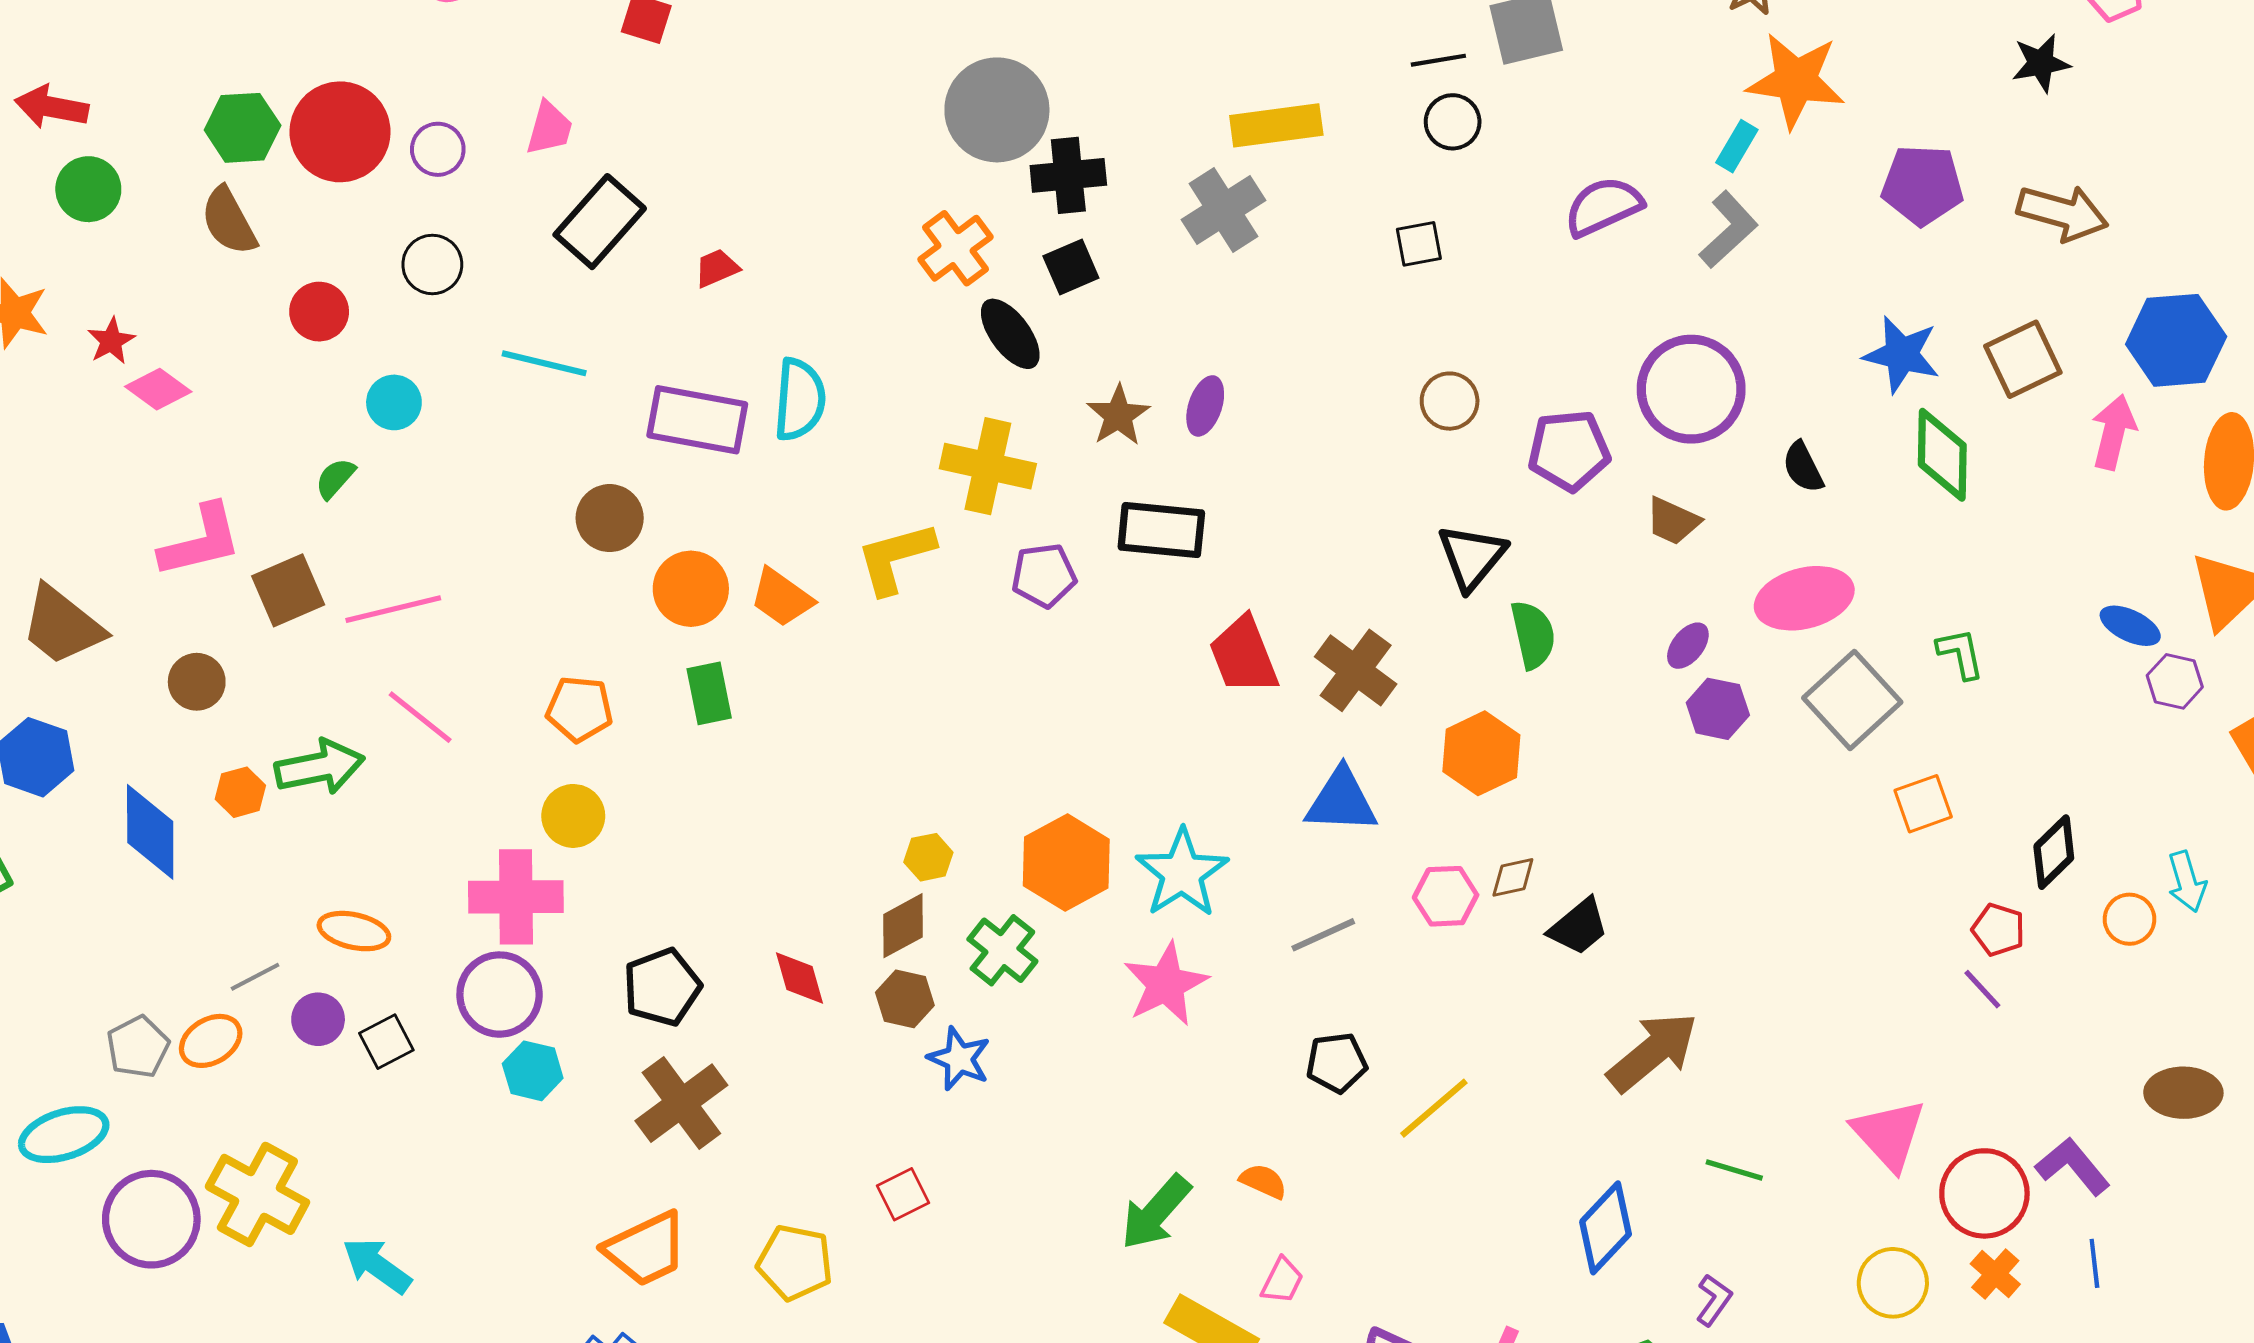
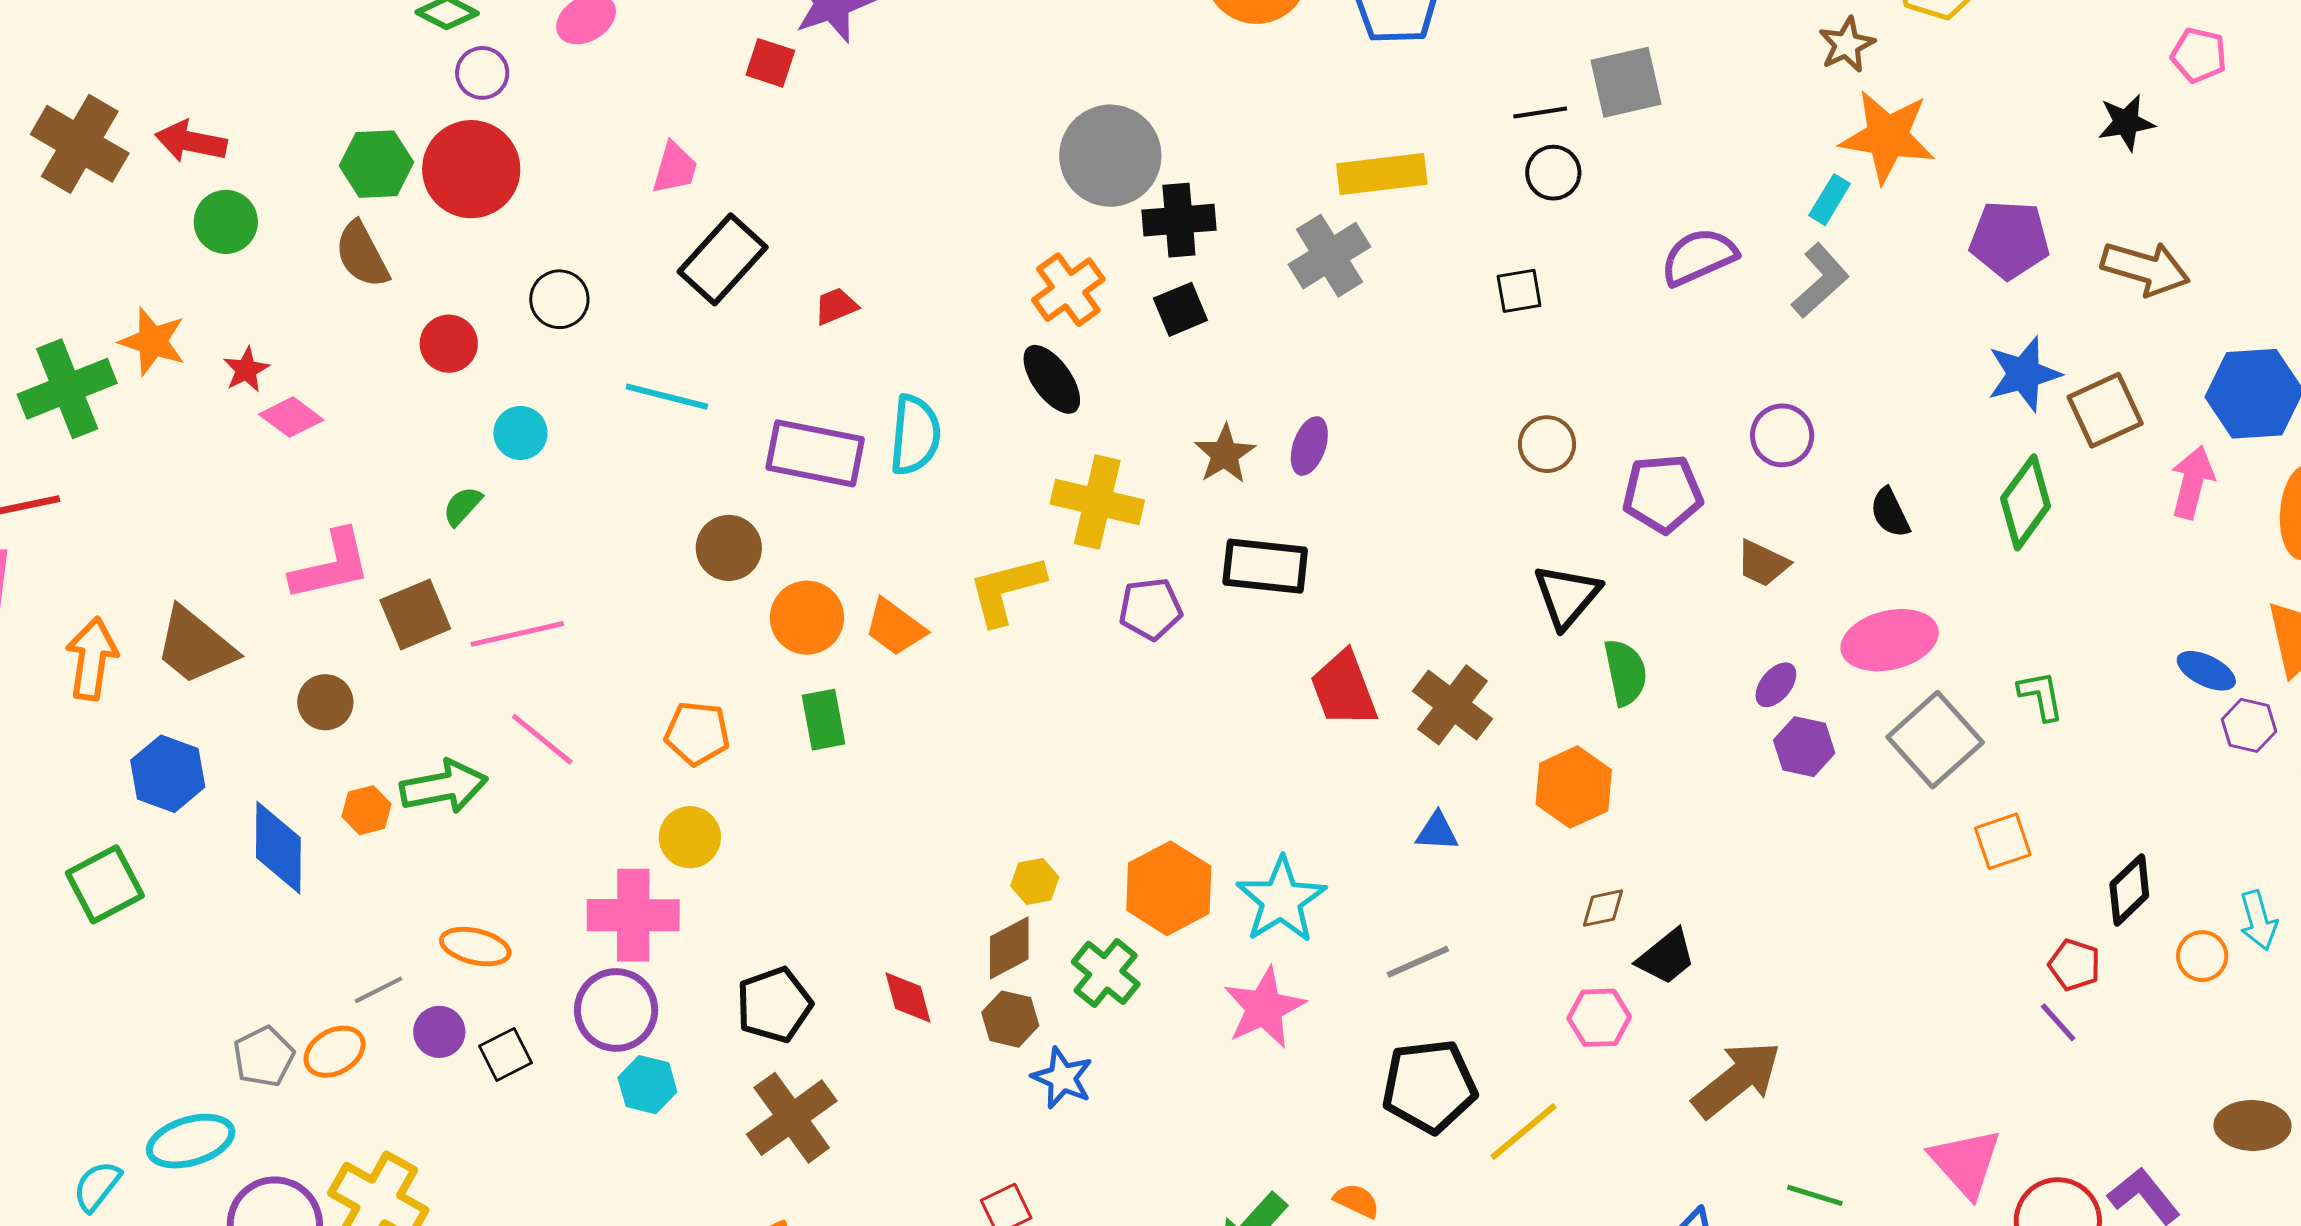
purple circle: (438, 149) -> (482, 73), moved
black ellipse: (1010, 334) -> (1052, 379), moved
blue star: (1902, 354) -> (2024, 374), moved, turned -30
purple circle: (1691, 389) -> (1782, 435), size x0.6
green diamond: (1942, 455) -> (2026, 502), turned 34
blue triangle: (1341, 801) -> (1437, 832), size x0.6
pink hexagon: (1446, 896) -> (1599, 1018), moved
black pentagon: (1337, 1063) -> (1429, 1086), size x1.6

